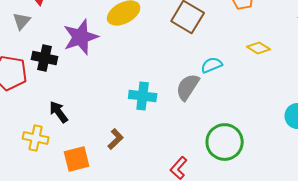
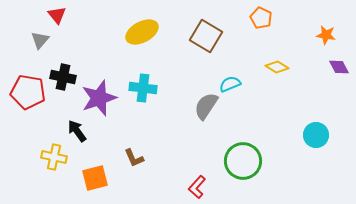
purple star: (81, 37) -> (99, 98), moved
cyan cross: (143, 96) -> (143, 88), moved
brown L-shape: (116, 139) -> (134, 158), turned 110

